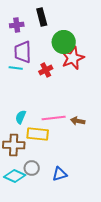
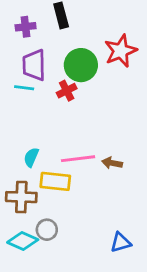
green circle: (64, 42) -> (81, 65), moved
red star: (73, 58) -> (121, 51), moved
blue triangle: (60, 174) -> (121, 242), moved

